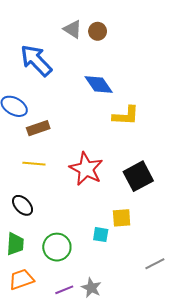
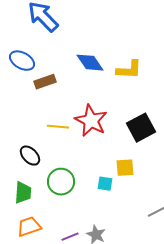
blue diamond: (99, 84) -> (90, 63), moved
yellow line: (34, 164) -> (58, 127), moved
green circle: (57, 247) -> (61, 182), moved

